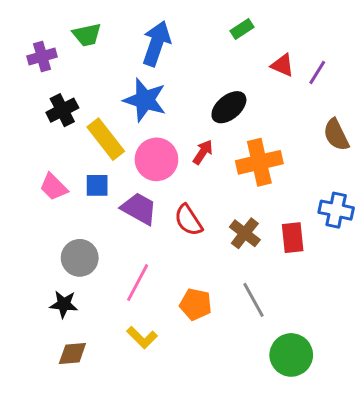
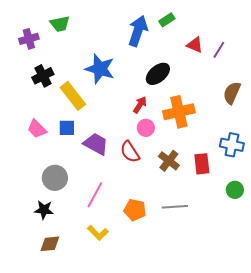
blue arrow: (156, 43) -> (138, 31), moved
brown semicircle: (336, 135) -> (232, 93), turned 50
pink circle: (156, 159) -> (146, 128), moved, size x0.6
gray line: (254, 300) -> (175, 207), turned -65
green circle: (291, 355) -> (235, 190), moved, size x0.6

